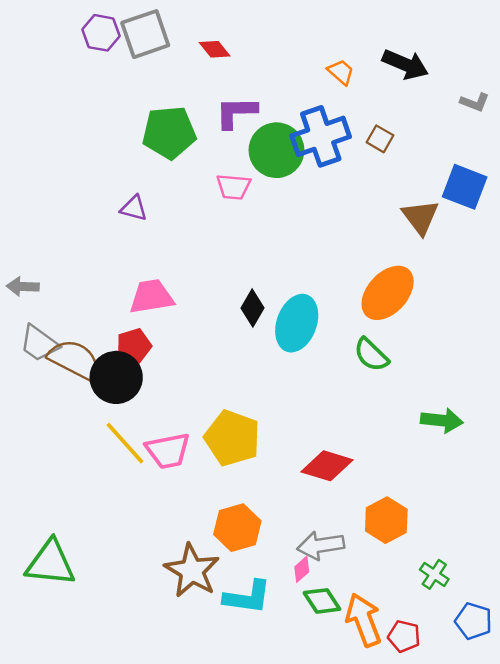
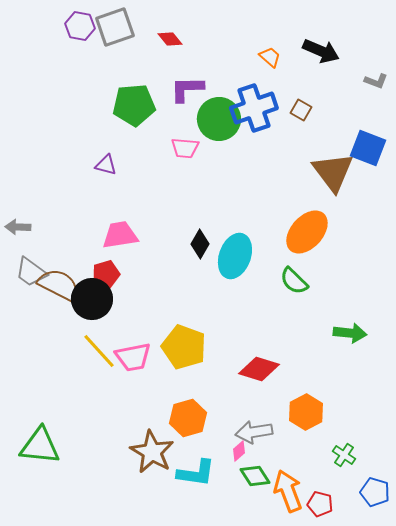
brown triangle: (420, 217) -> (333, 172), size x1.4

